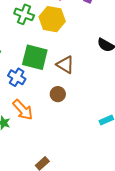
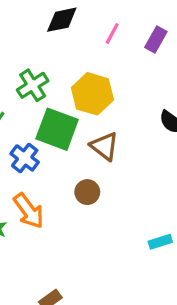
green cross: (24, 14) -> (33, 85), moved, turned 30
yellow hexagon: (52, 19) -> (92, 94), moved

